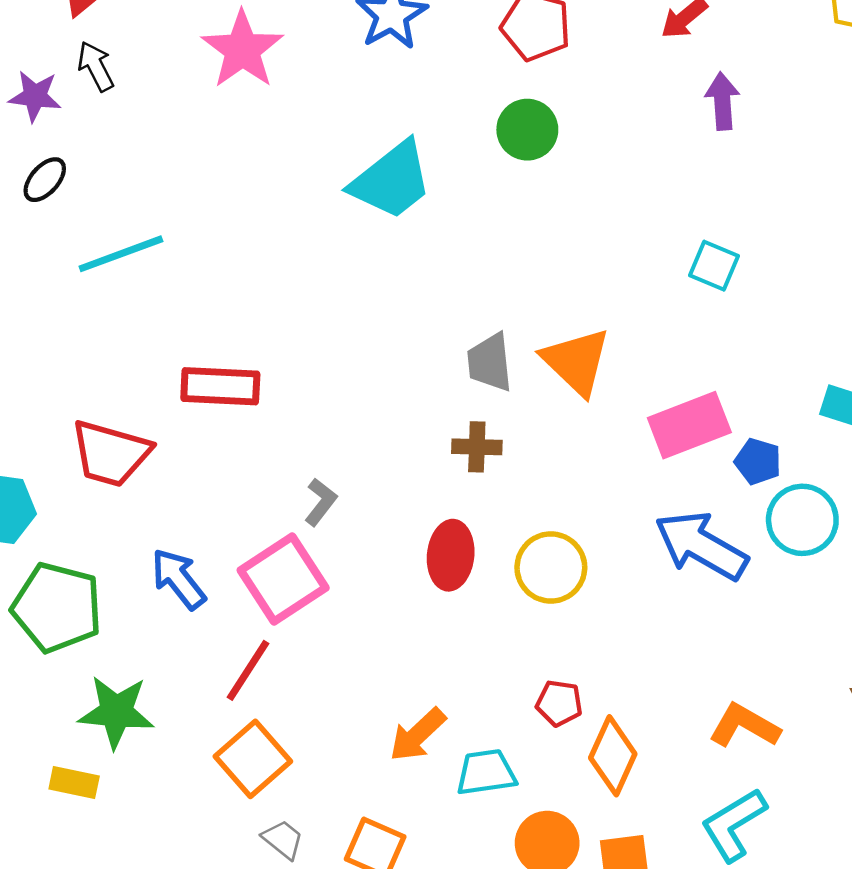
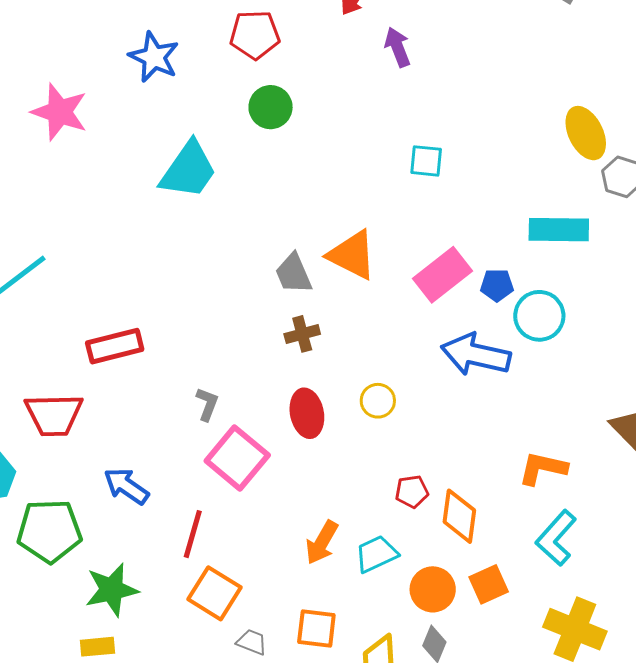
yellow circle: (551, 568) -> (378, 401), size x0.7
pink square: (283, 579) -> (237, 458), moved

